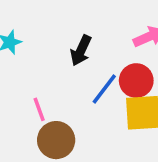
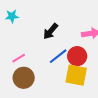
pink line: (39, 109) -> (19, 58), turned 64

